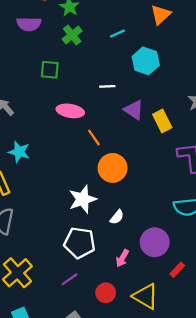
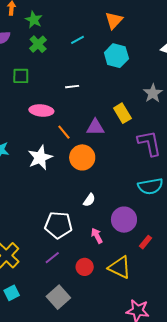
cyan hexagon: (146, 61) -> (116, 56), moved
purple triangle: (134, 110) -> (95, 127), moved, turned -30
white star: (83, 199) -> (40, 158), moved
pink arrow: (122, 258) -> (97, 236), turned 126

